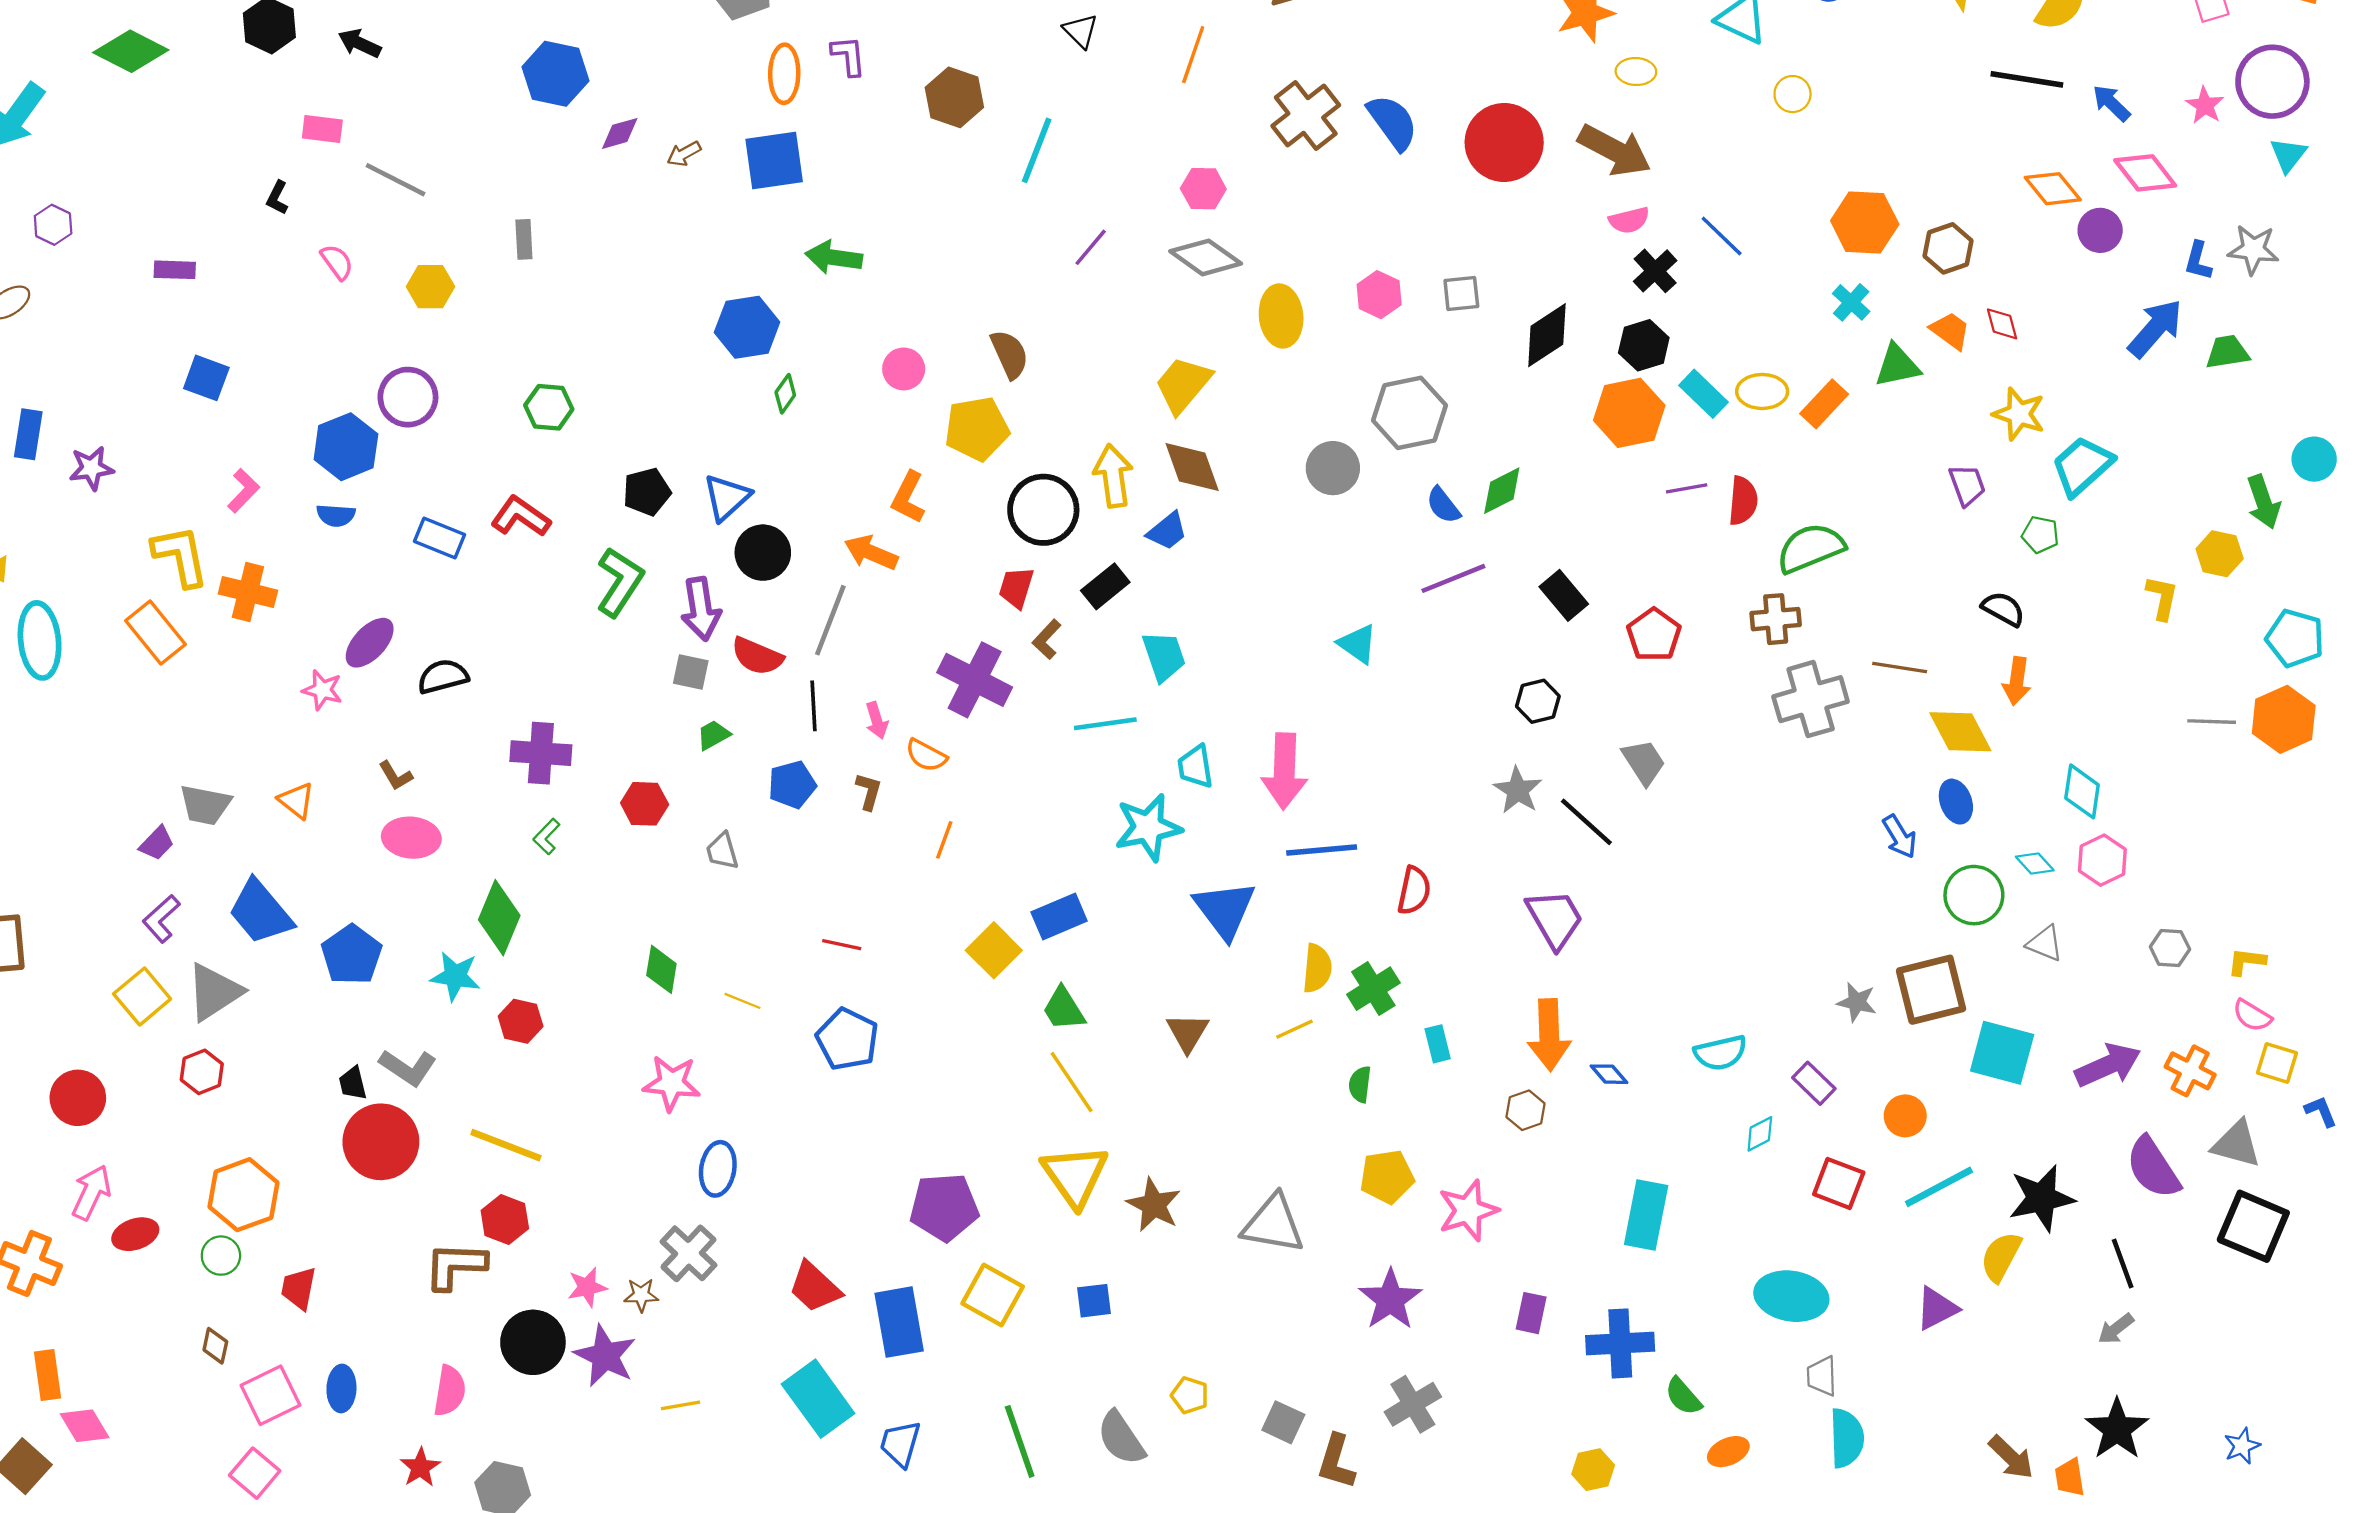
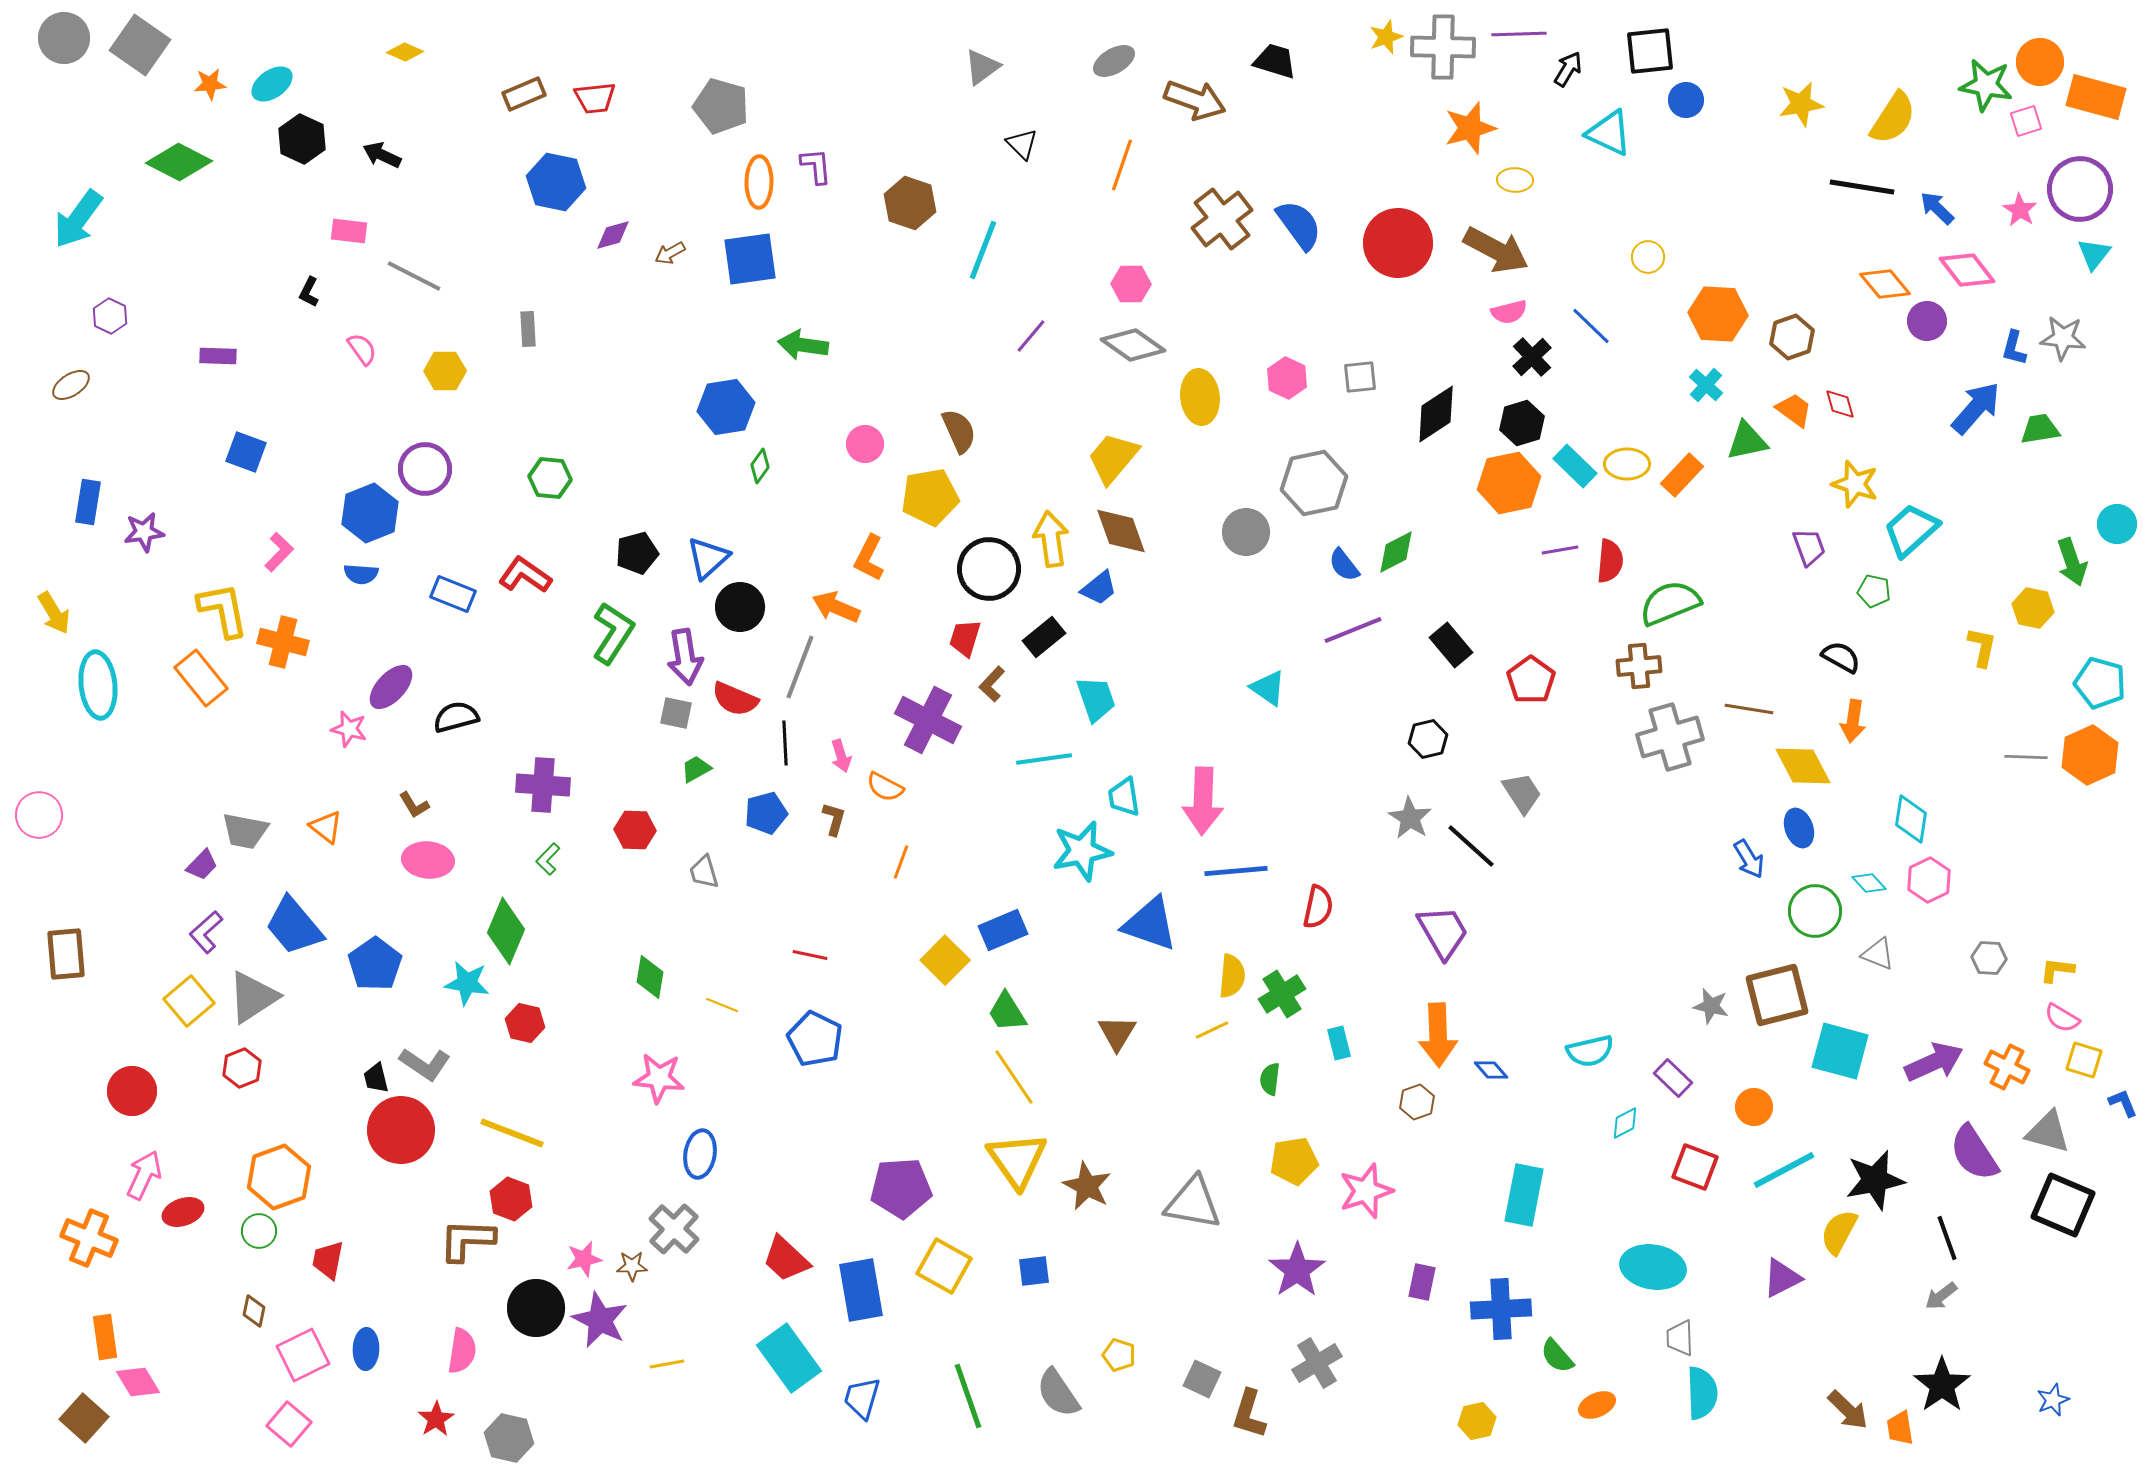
yellow circle: (1793, 94) -> (1648, 257), moved
blue triangle: (1225, 910) -> (1150, 924), turned -34

